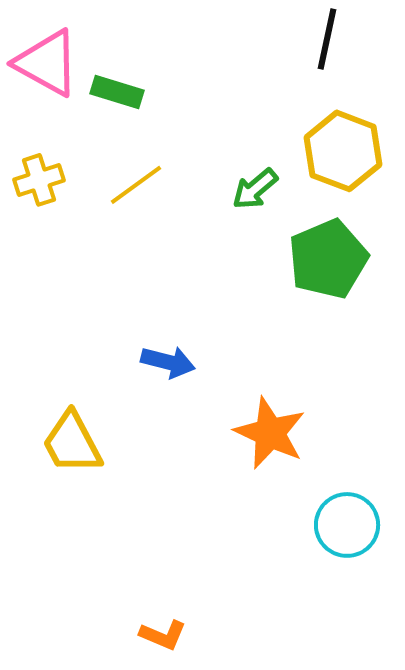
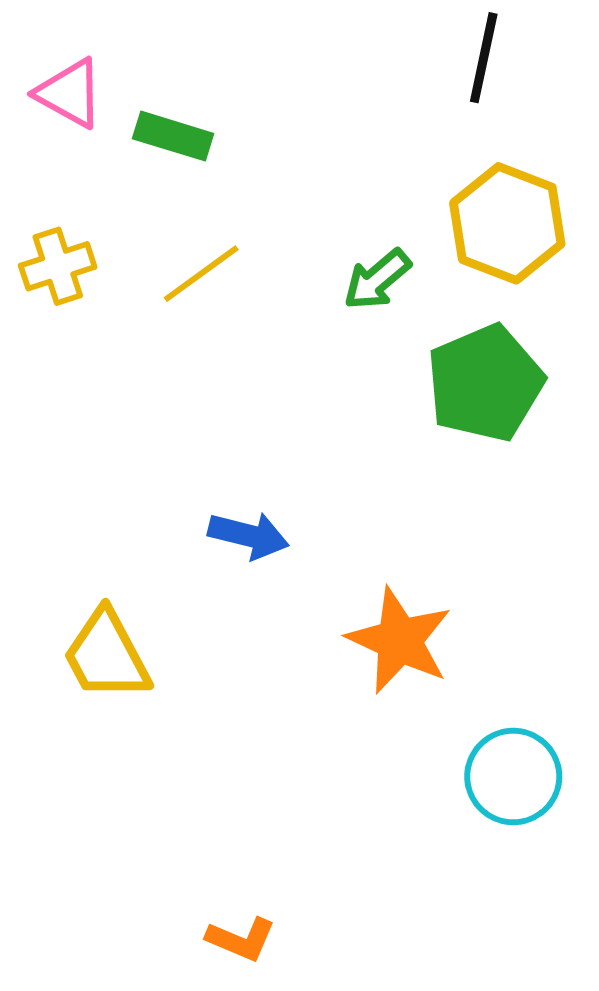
pink triangle: (47, 63) -> (70, 93), size x0.7

